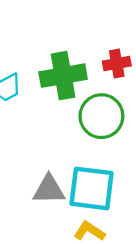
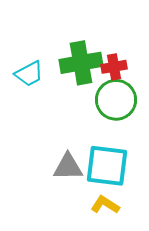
red cross: (117, 64) -> (114, 67), moved

